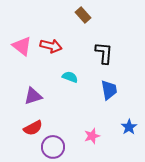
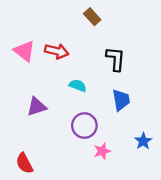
red semicircle: (33, 128) -> (24, 163), moved, turned 90
purple circle: (53, 147) -> (84, 126), moved

